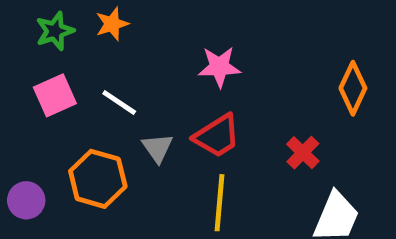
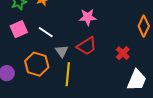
yellow line: (219, 203) -> (68, 74), moved

